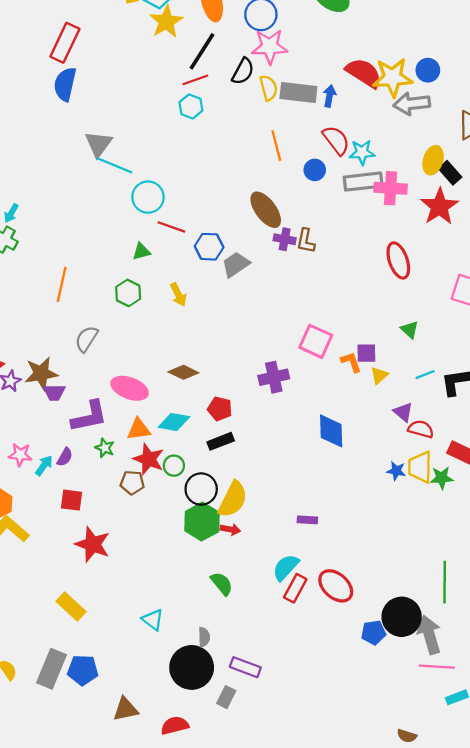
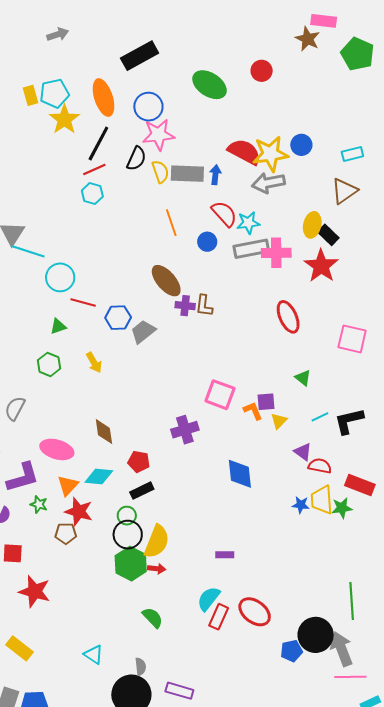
gray arrow: (412, 104) -> (268, 183), moved
brown diamond: (183, 372) -> (104, 432), turned 60
orange triangle: (139, 429) -> (68, 485), turned -35
green circle: (174, 466) -> (127, 516), moved

